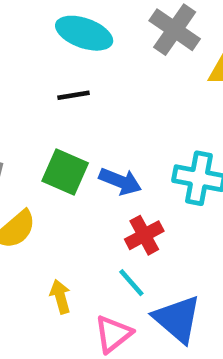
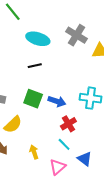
blue triangle: (177, 319) -> (85, 159), size x0.7

